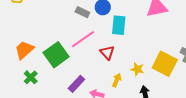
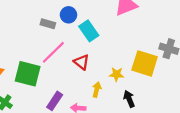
cyan rectangle: (119, 25) -> (89, 31), turned -30
green square: (56, 55) -> (28, 74), turned -30

